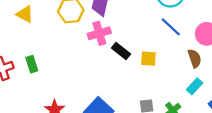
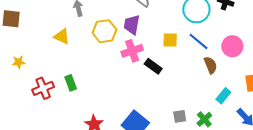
brown semicircle: (195, 58) -> (211, 65), moved
yellow square: (148, 59) -> (170, 40), moved

